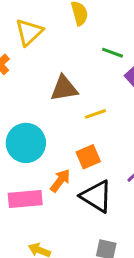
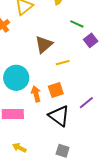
brown triangle: (64, 88) -> (44, 45), turned -36
orange arrow: (60, 181) -> (36, 94), moved, turned -56

